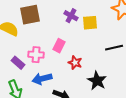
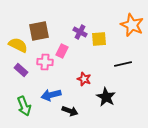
pink rectangle: (59, 46) -> (62, 51), moved
pink cross: (36, 55) -> (45, 62), moved
purple rectangle: (18, 63) -> (21, 70), moved

